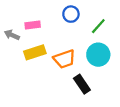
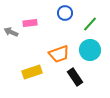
yellow rectangle: (35, 52) -> (32, 72), moved

